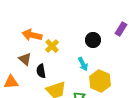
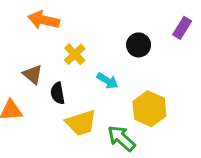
orange arrow: (32, 35) -> (44, 20), moved
cyan arrow: (83, 64) -> (107, 81), moved, turned -32

